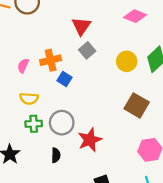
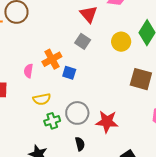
red triangle: (81, 26) -> (89, 14), moved
red star: (90, 140) -> (107, 122), turned -30

